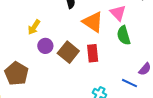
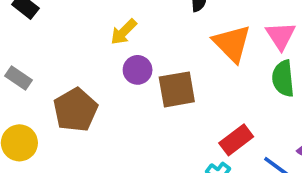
brown square: (68, 52) -> (177, 89), turned 30
red rectangle: (93, 53) -> (236, 140), moved, turned 48

